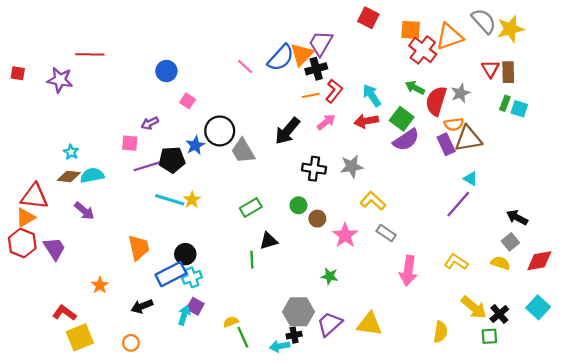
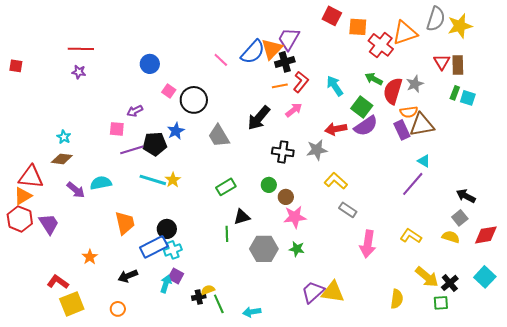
gray semicircle: (484, 21) -> (436, 19), turned 60
orange square: (411, 30) -> (358, 27), moved
purple star: (60, 80) -> (79, 72), moved, size x0.6
red arrow: (366, 121) -> (336, 129), moved
black circle: (220, 131) -> (194, 100), moved
cyan semicircle: (92, 175) -> (101, 183), moved
pink star: (345, 235) -> (295, 217), moved, turned 30
gray hexagon: (298, 312) -> (264, 249), moved
purple trapezoid: (330, 324) -> (313, 292), moved
black cross: (294, 335) -> (199, 297), moved

